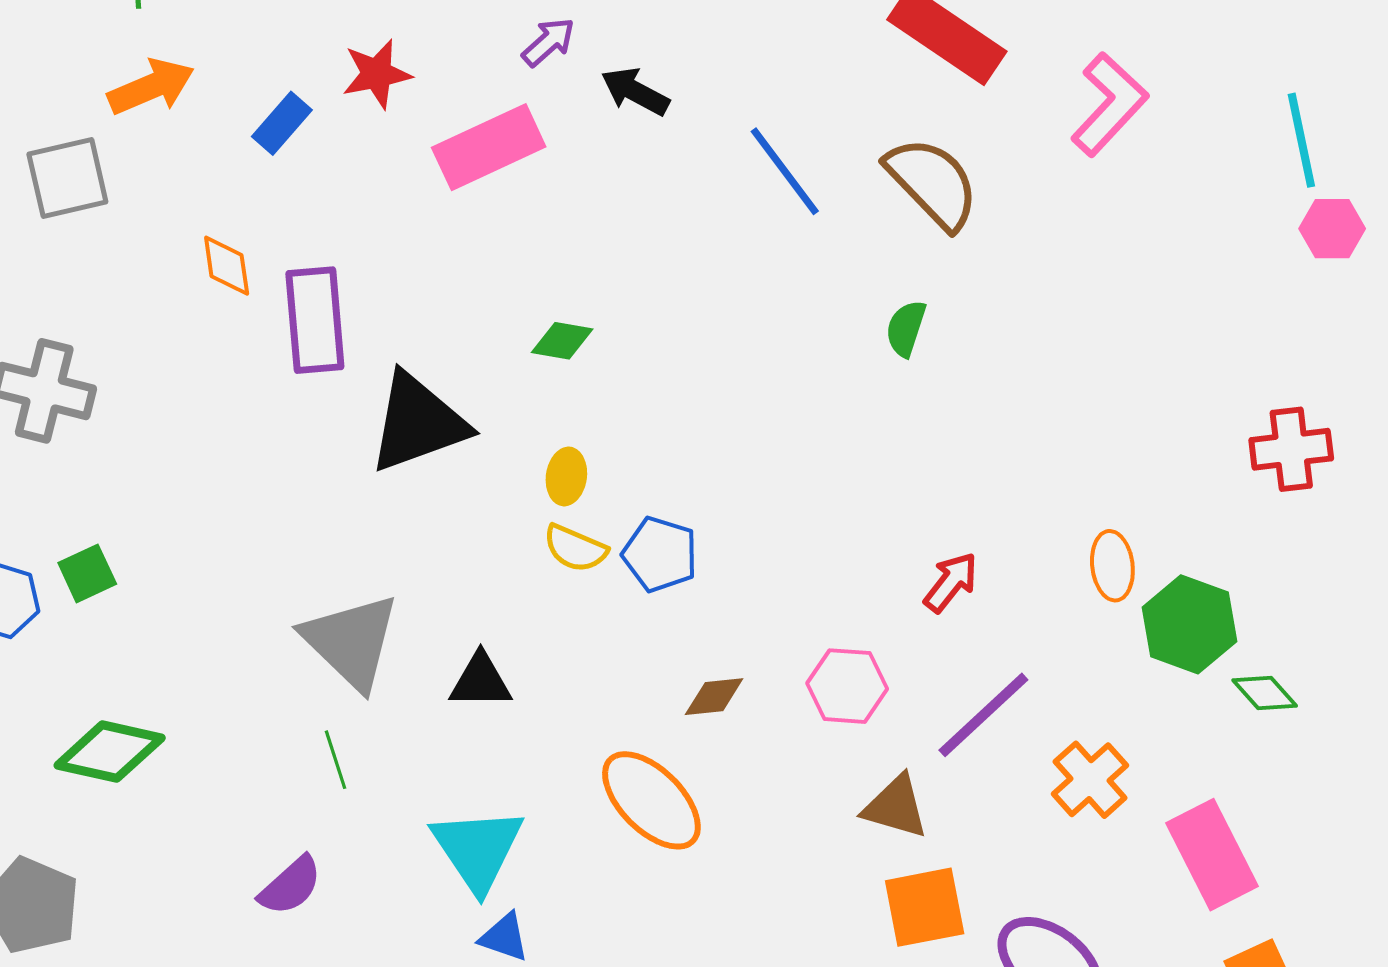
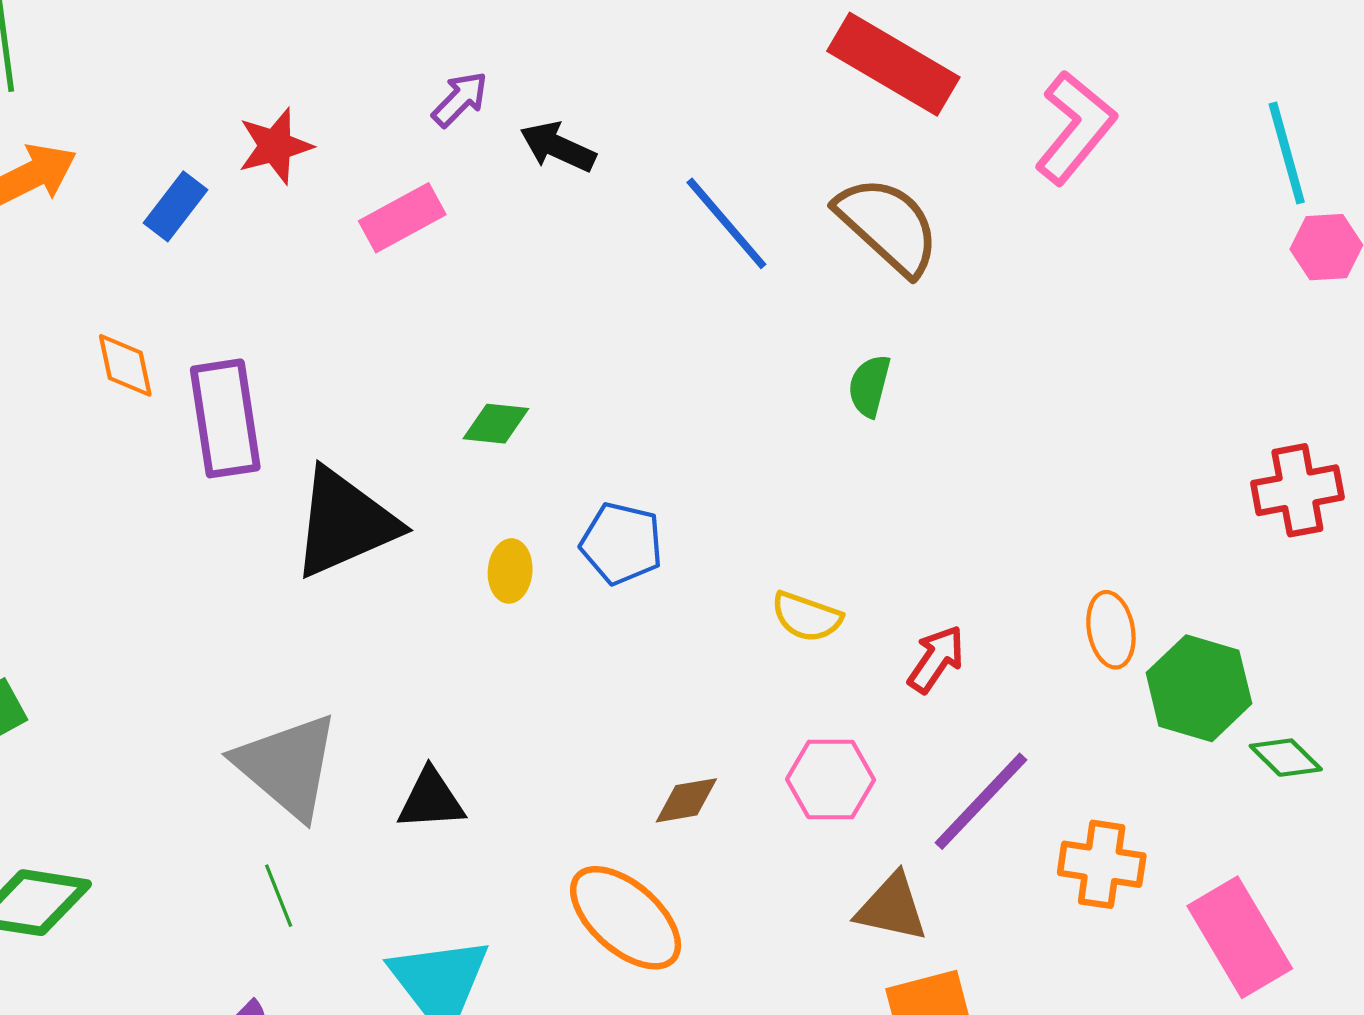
pink rectangle: (489, 147) -> (402, 218), size x0.7
yellow semicircle: (575, 548) -> (807, 617), moved
blue pentagon: (660, 554) -> (622, 543), moved
orange cross: (1090, 780) -> (1102, 864), turned -36

